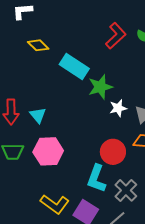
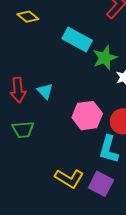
yellow diamond: (38, 45) -> (28, 17), moved
pink hexagon: (48, 151) -> (87, 116), moved

